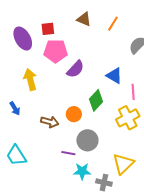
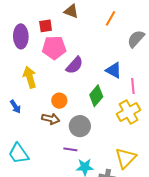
brown triangle: (84, 19) -> (71, 11), moved
purple ellipse: (23, 39) -> (21, 36), turned 30
orange circle: (74, 114) -> (59, 101), moved
gray circle: (87, 140) -> (80, 126), moved

